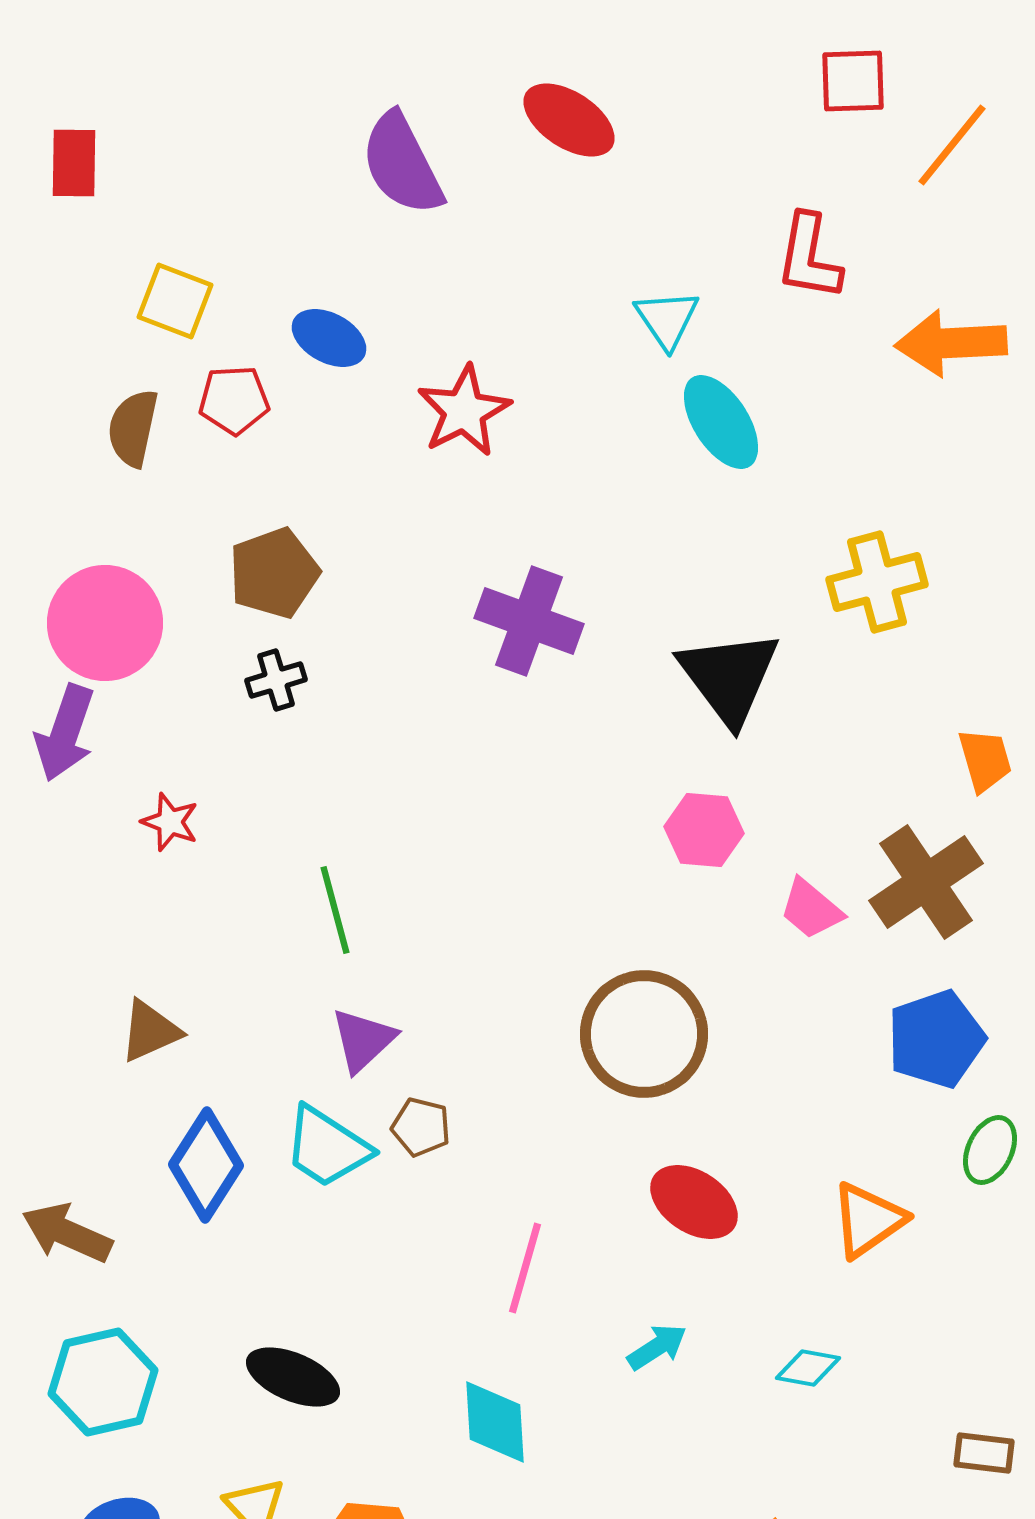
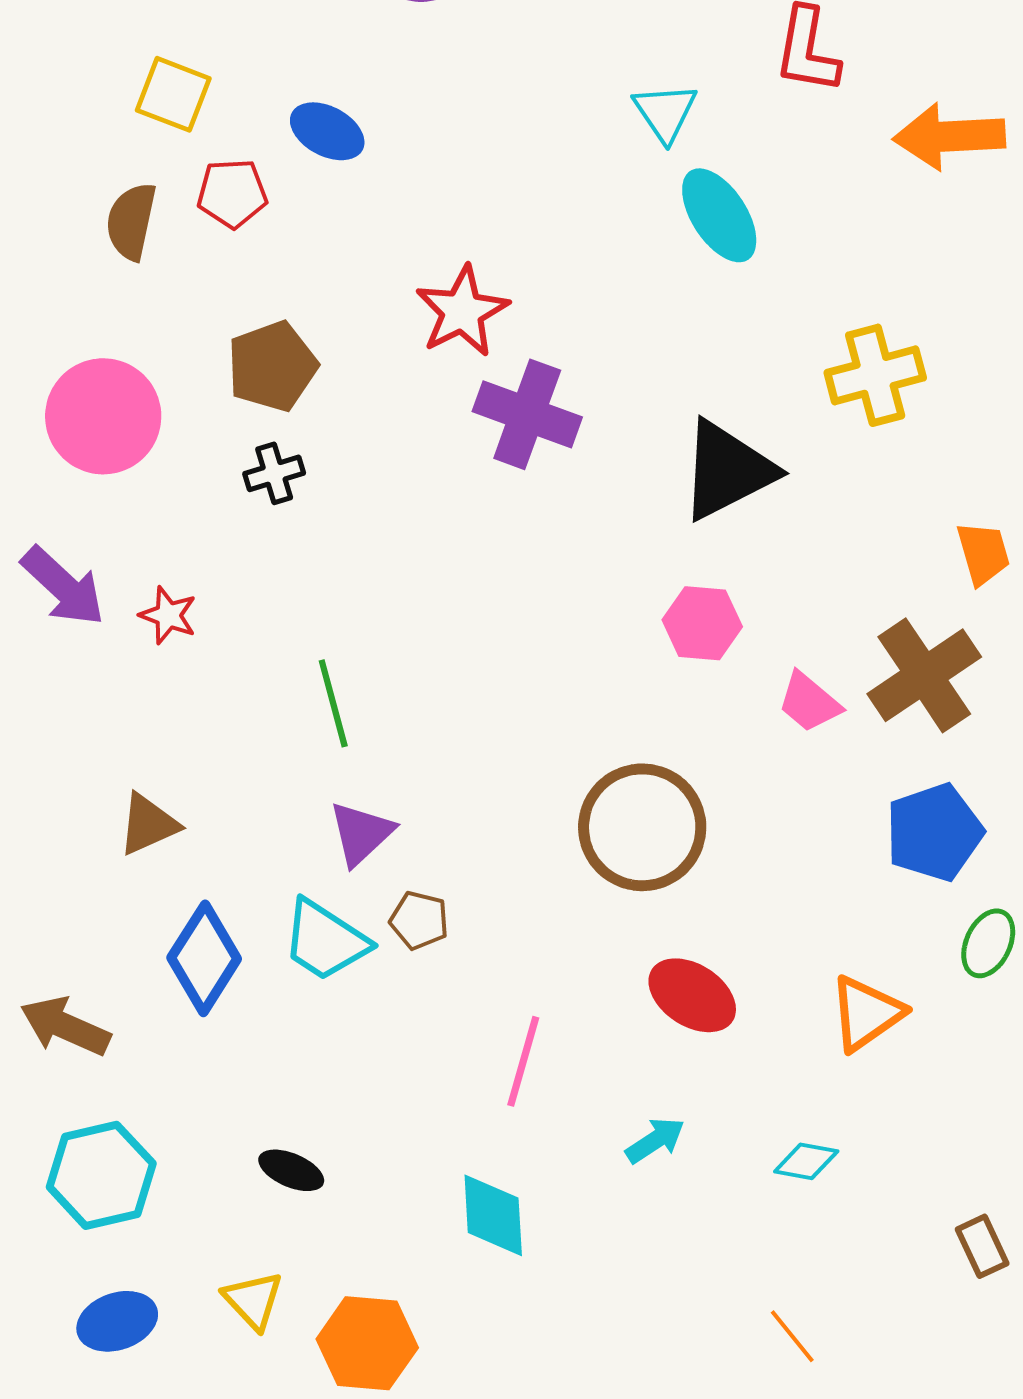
red star: (464, 411) -> (462, 311), moved
black triangle: (729, 677) -> (727, 470), turned 40
purple arrow: (65, 733) -> (63, 586), moved, turned -66
black ellipse: (293, 1377) -> (291, 1170), size x0.7
brown rectangle: (984, 1453) -> (982, 1246), turned 58

